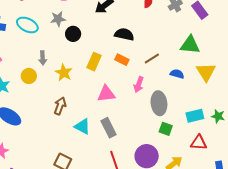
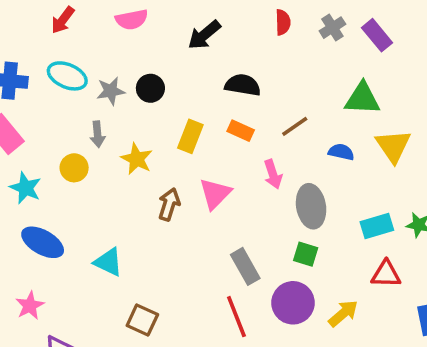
gray star: (58, 19) -> (111, 91), moved
pink arrow: (139, 85) -> (273, 174), turned -35
pink triangle: (106, 94) -> (215, 194), turned -36
brown arrow: (60, 106) -> (169, 204), moved
cyan triangle: (82, 126) -> (108, 262), moved
gray rectangle: (109, 128) -> (245, 266), moved
green square: (166, 129) -> (306, 254), moved

